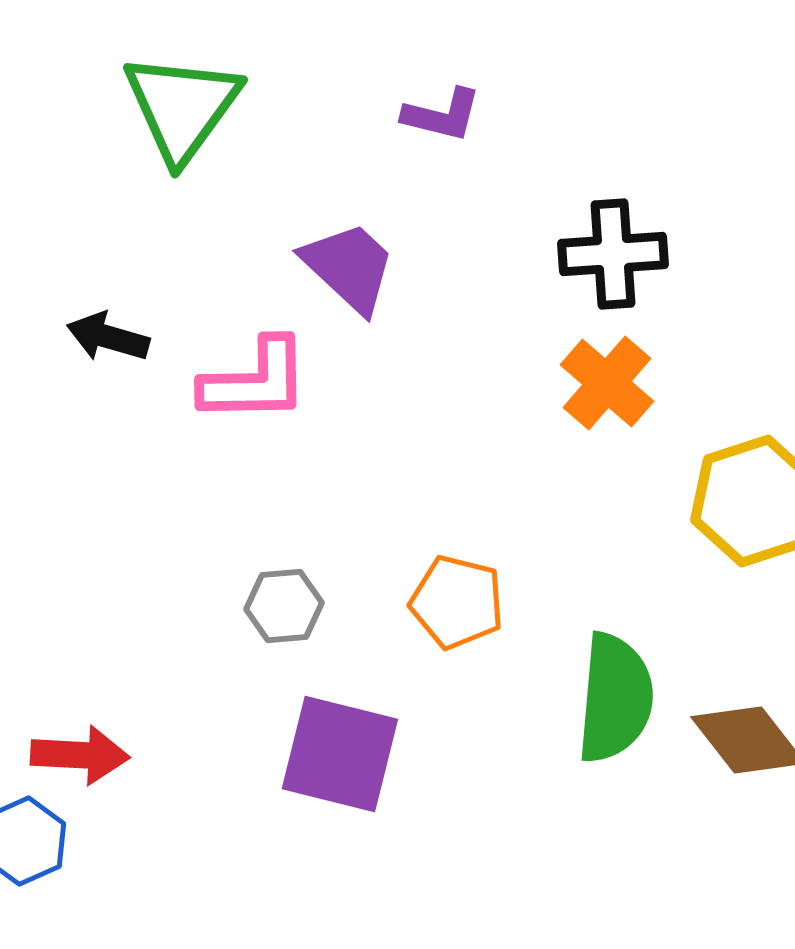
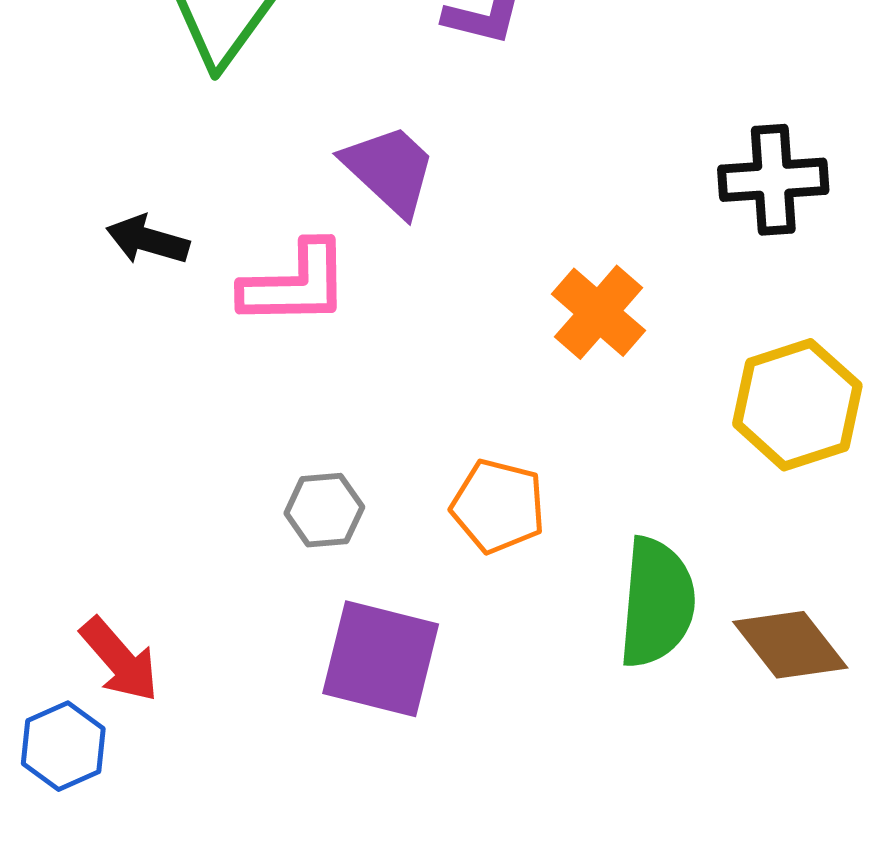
black cross: (613, 254) -> (773, 180), moved
orange cross: (607, 383) -> (599, 312), moved
red arrow: (80, 755) -> (120, 660), turned 46

